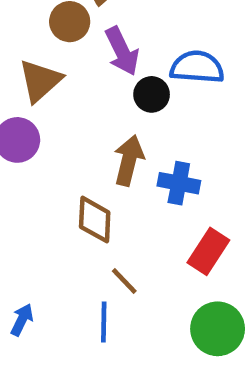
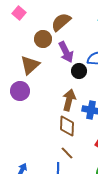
brown diamond: (95, 220) -> (67, 126), moved

